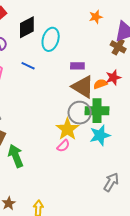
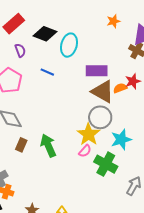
black diamond: (27, 27) -> (45, 34), turned 50
purple rectangle: (77, 66) -> (97, 71), size x1.5
green cross: (97, 111) -> (106, 164), moved, turned 30
green arrow: (16, 156) -> (48, 145), moved

